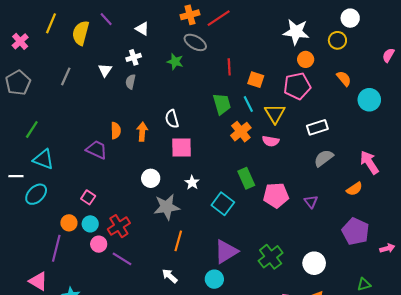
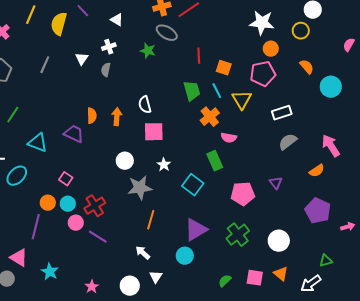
pink semicircle: (271, 141) -> (229, 138), moved
cyan triangle: (44, 159) -> (38, 143), moved
pink pentagon: (276, 195) -> (243, 194), moved

